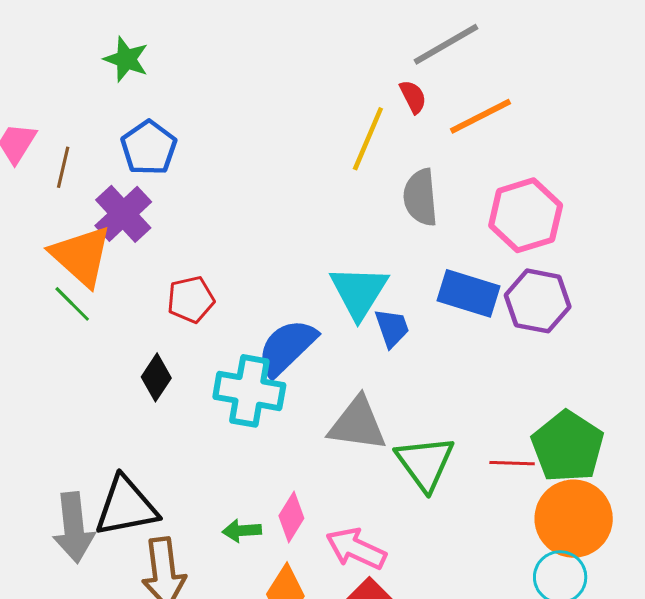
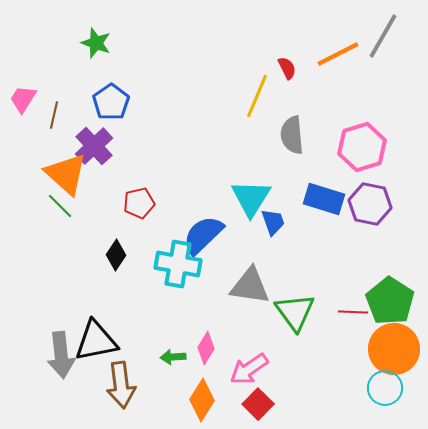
gray line: (446, 44) -> (383, 36), moved, turned -30
orange line: (481, 116) -> (338, 54), moved
pink arrow: (356, 549) -> (249, 369), turned -60

